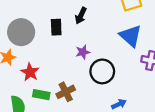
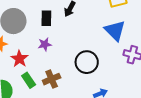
purple star: (83, 52) -> (45, 44), moved
green rectangle: (41, 95) -> (29, 80), turned 42

